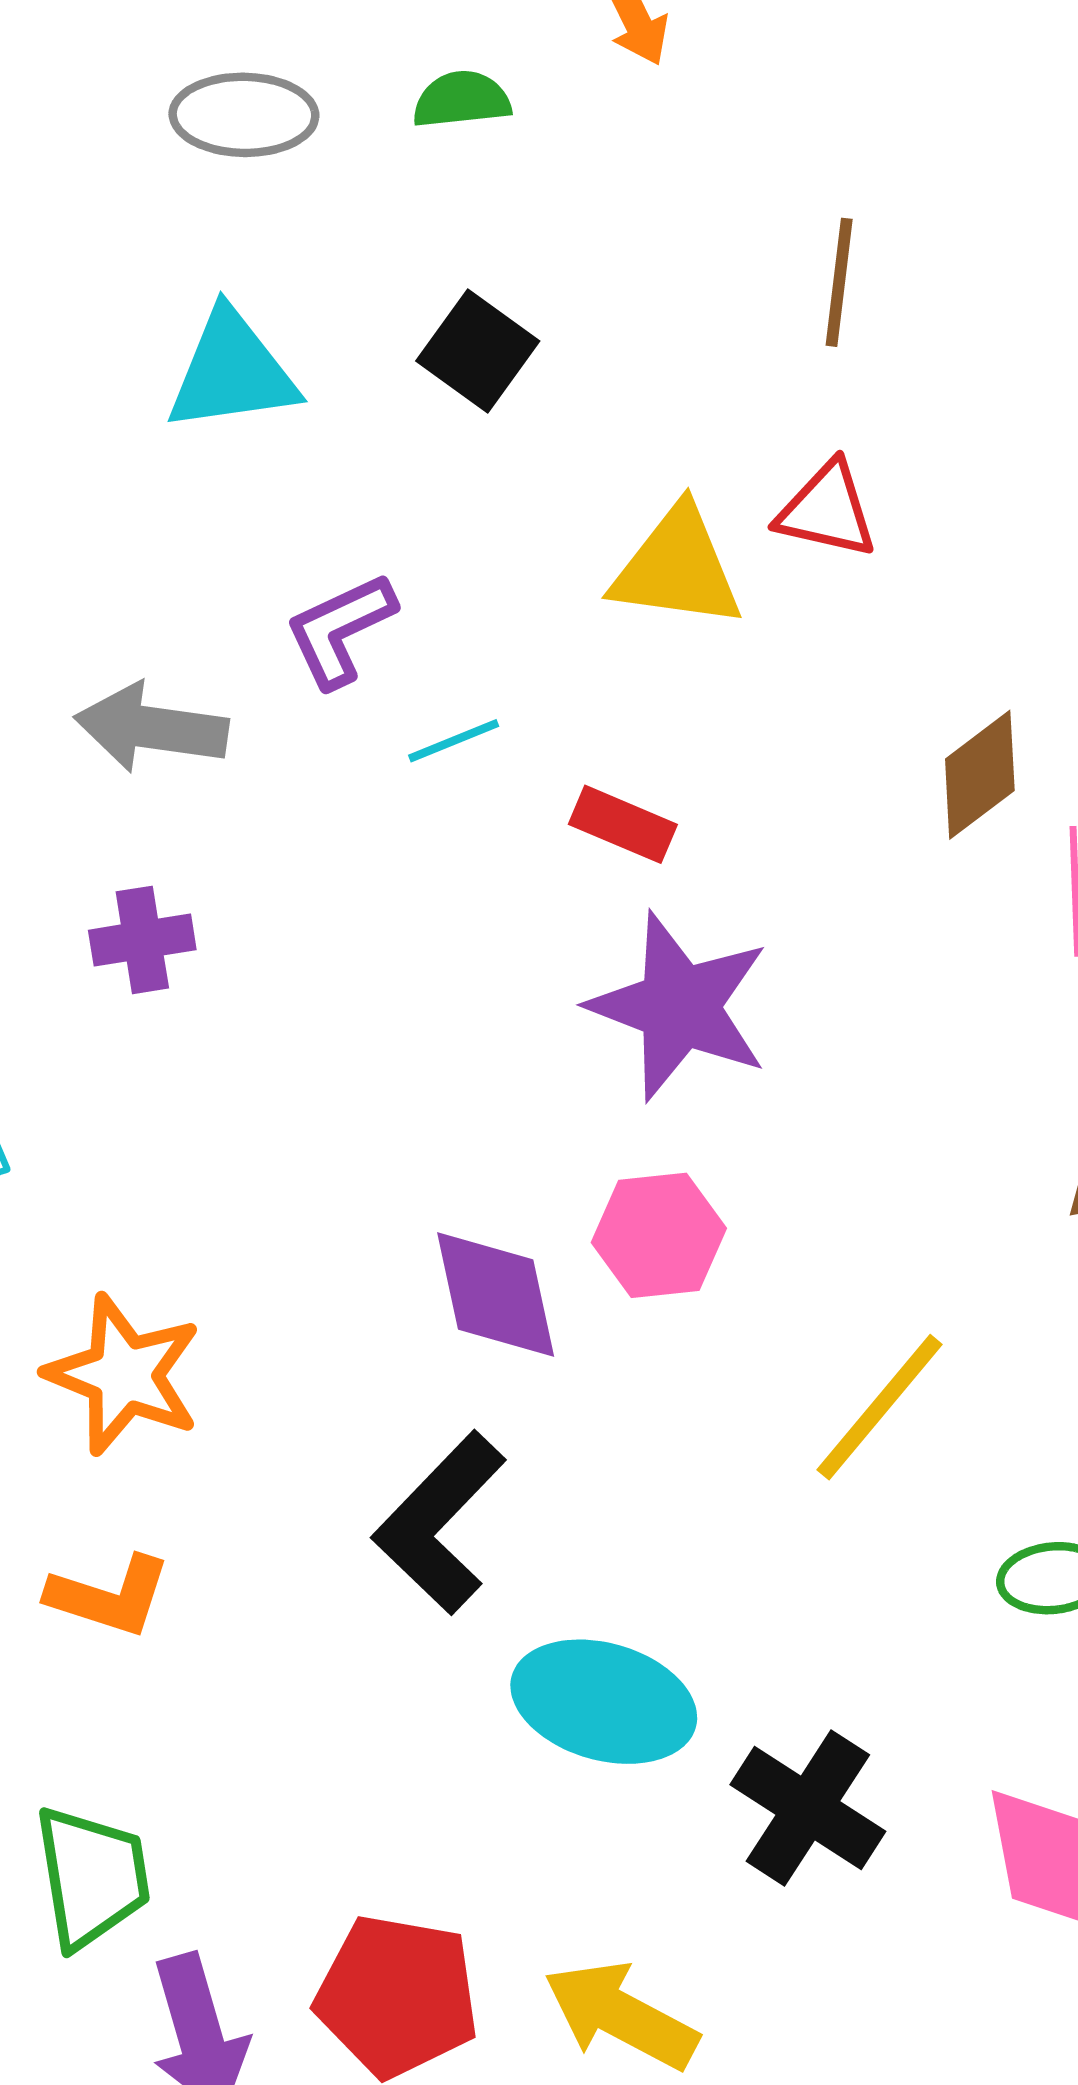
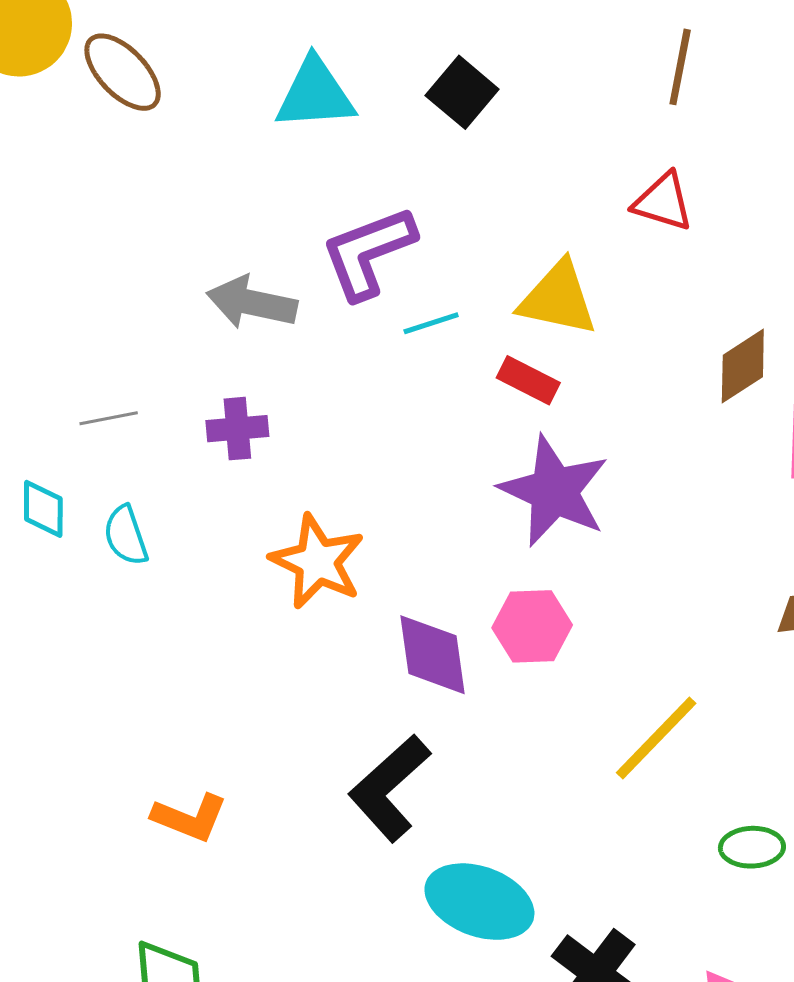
yellow triangle: (677, 568) -> (558, 299), moved
purple L-shape: (340, 630) -> (368, 252), size x1.4
orange star: (124, 1375) -> (317, 562), moved

